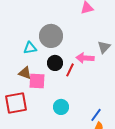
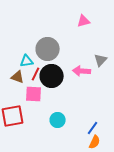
black circle: (55, 63) -> (52, 76), size x1.5
red line: (70, 70) -> (36, 74), moved
brown triangle: (25, 73) -> (18, 77), moved

